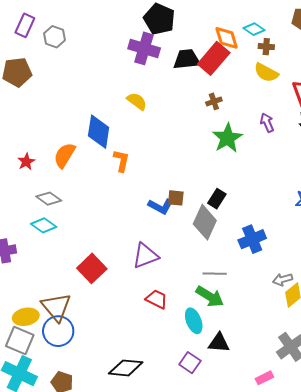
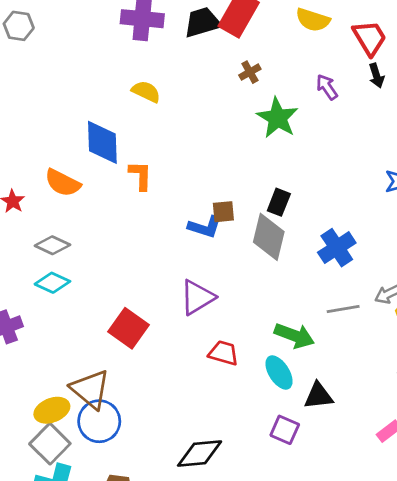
orange semicircle: (65, 155) -> (63, 183), turned -84
gray line: (215, 274) -> (343, 309), moved
gray square: (20, 341) -> (50, 444), turned 32

